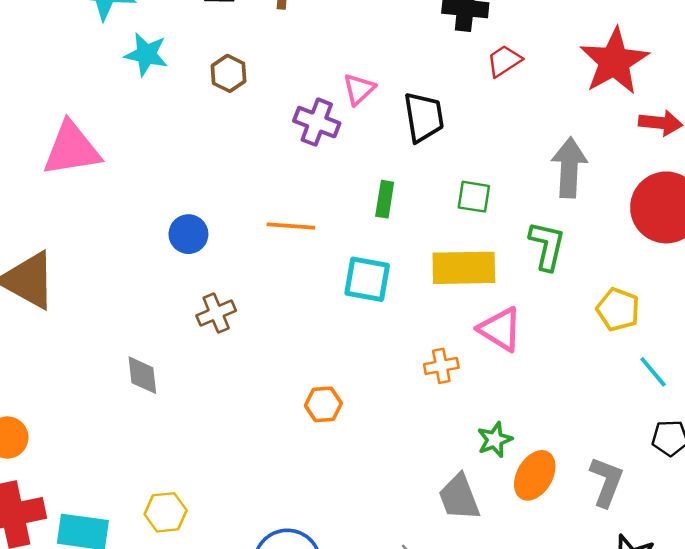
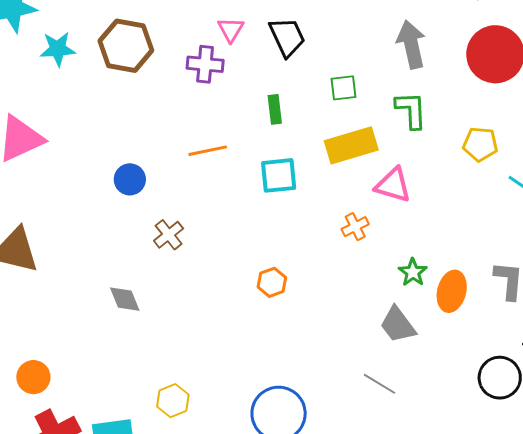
brown hexagon: (229, 73) -> (126, 46), size x1.8

